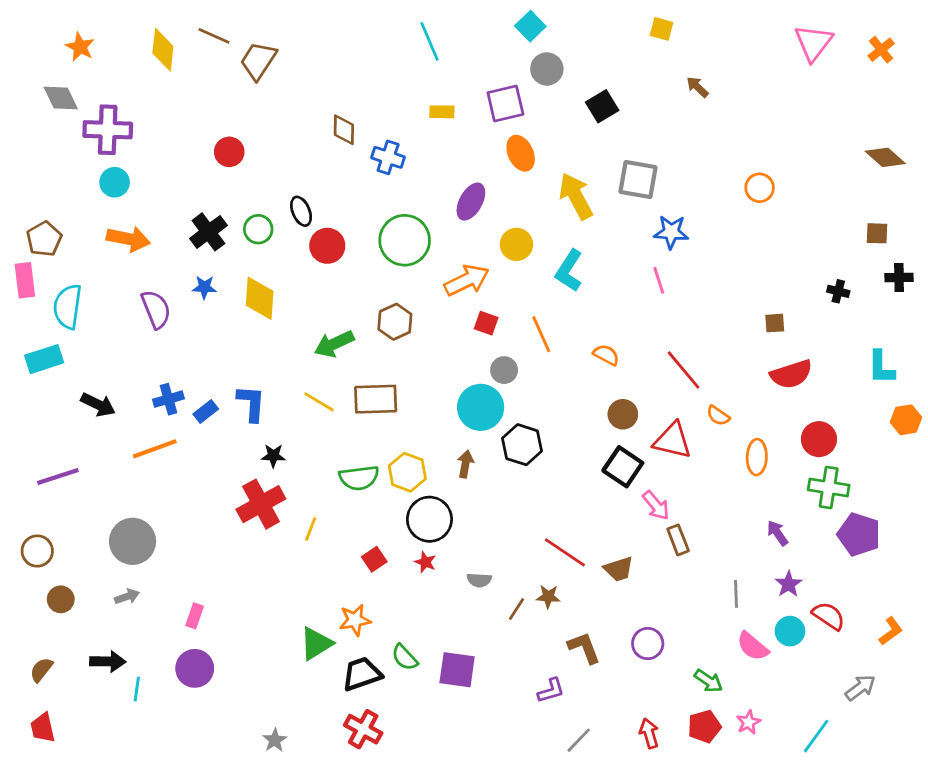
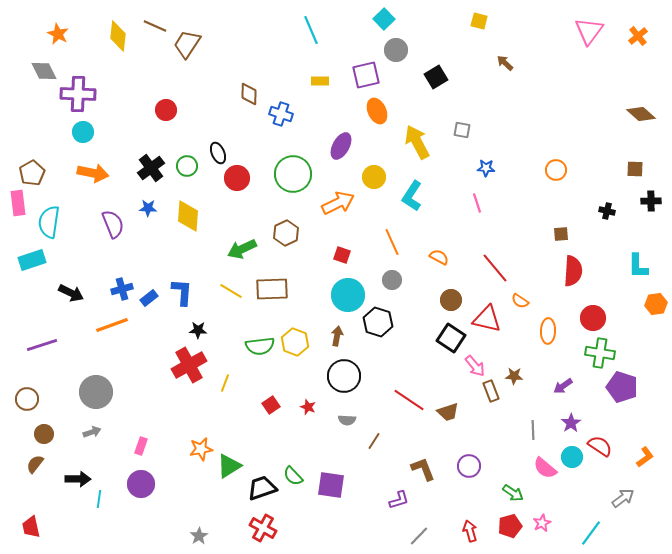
gray square: (638, 179) -> (462, 130), size x0.6
orange circle: (760, 188) -> (556, 170), moved
blue star: (671, 232) -> (486, 168), size x0.7
red square: (486, 323) -> (342, 255), moved
gray circle: (504, 370) -> (392, 280), moved
red semicircle: (791, 374) -> (573, 271), turned -68
black circle: (429, 519) -> (344, 376), moved
purple arrow: (778, 533) -> (563, 386), turned -90
brown star: (548, 597) -> (514, 376), moved
orange star: (355, 620) -> (201, 449), moved
brown semicircle: (41, 670) -> (35, 464), moved

